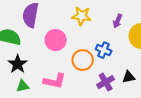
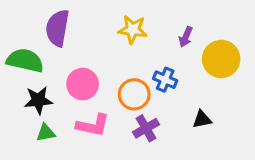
pink circle: (56, 40) -> (83, 84), moved
black star: (18, 64) -> (38, 100), turned 30
purple cross: (106, 82) -> (146, 128), moved

